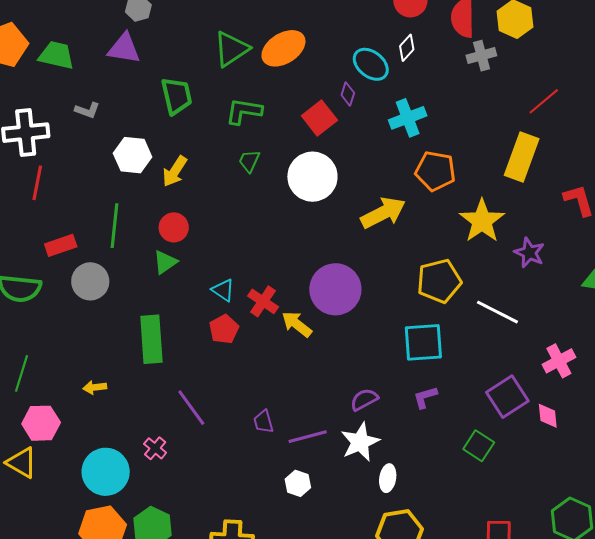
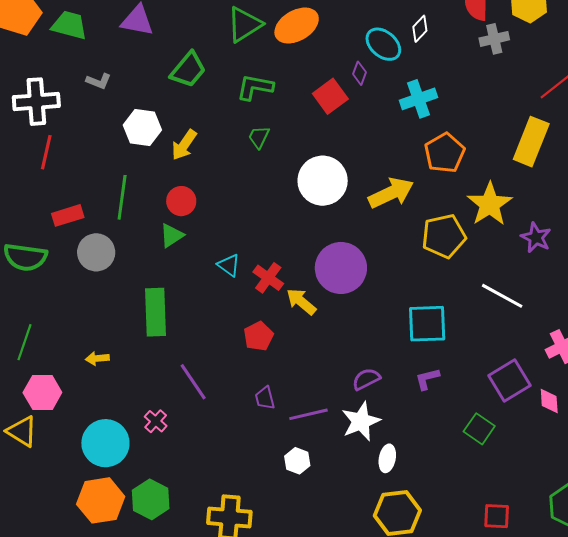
green trapezoid: (177, 96) -> (188, 70), turned 51
orange pentagon: (435, 171) -> (445, 153), turned 30
white circle: (312, 177) -> (323, 181), moved
yellow pentagon: (439, 281) -> (444, 236), moved
red pentagon: (224, 329) -> (258, 336), moved

